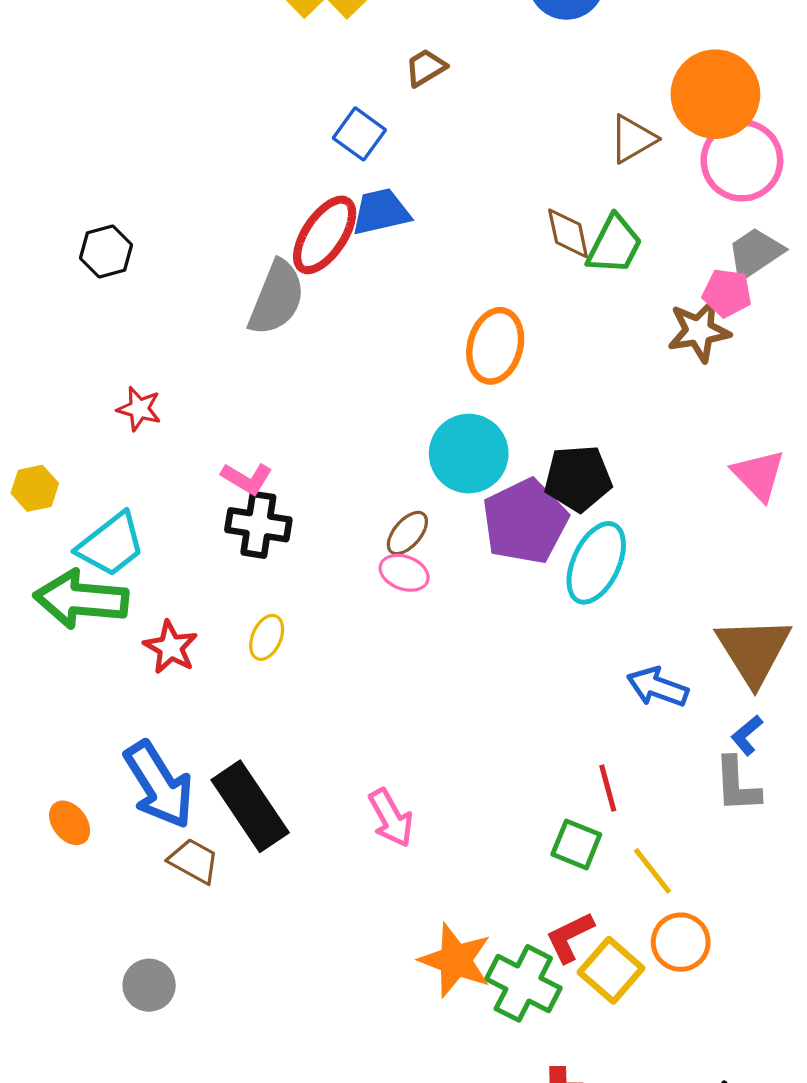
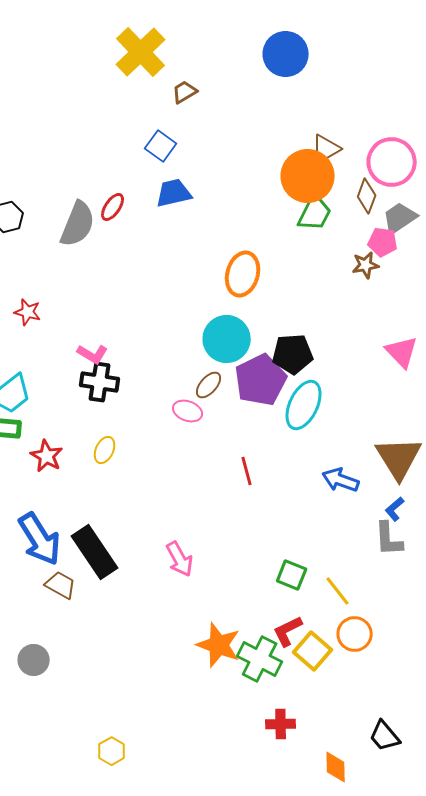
brown trapezoid: (426, 68) -> (185, 92), moved
orange circle: (715, 94) -> (308, 176), moved
brown diamond: (568, 233) -> (367, 196), moved, turned 32
red ellipse: (325, 235) -> (113, 207), moved, size x0.6
gray semicircle: (277, 298) -> (78, 224), moved
brown star: (699, 331) -> (366, 265), size x0.7
brown ellipse: (407, 533) -> (209, 385), moved
red line: (608, 788) -> (247, 471), moved

